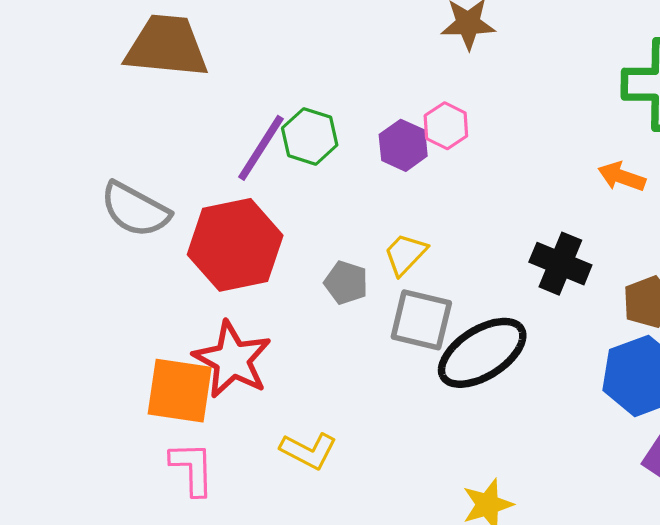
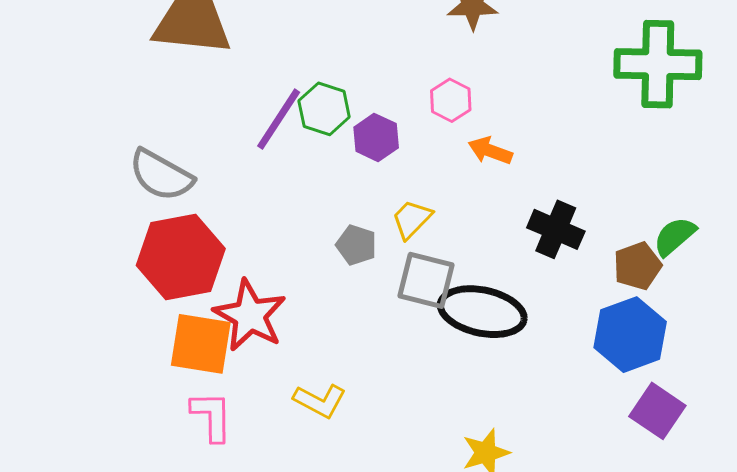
purple hexagon: (403, 145) -> (376, 137), moved
orange arrow: (622, 177) -> (490, 151), moved
red hexagon: (235, 245) -> (181, 257), moved
black ellipse: (482, 353) -> (482, 312), turned 44

